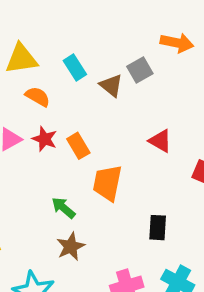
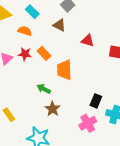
brown triangle: (111, 85) -> (59, 25), moved
orange semicircle: (38, 97) -> (25, 31), moved
black rectangle: (158, 228) -> (96, 101), moved, turned 32

